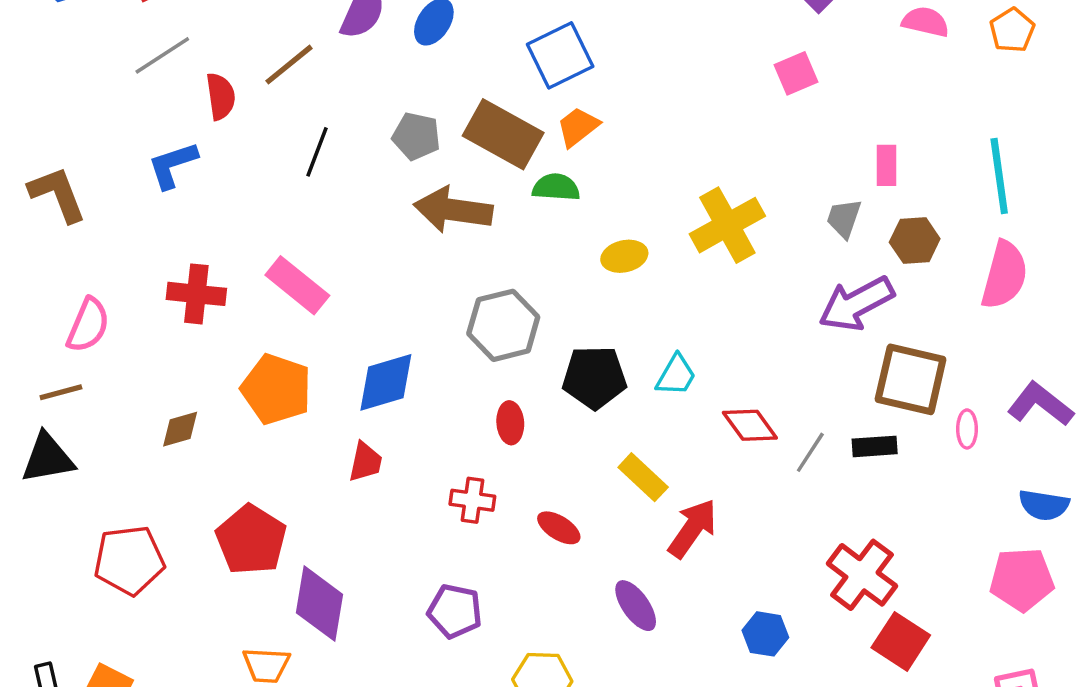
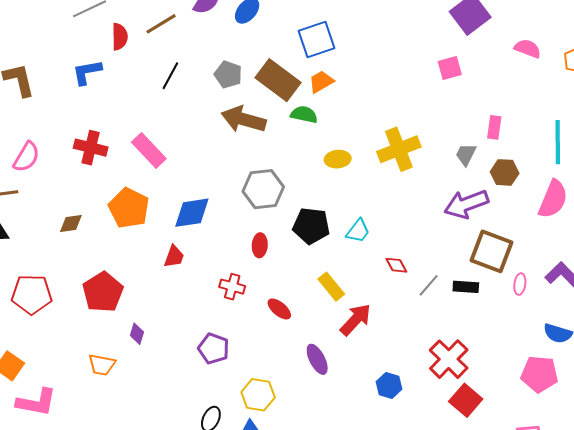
red diamond: (750, 425) -> (396, 265), size x0.7
purple diamond: (320, 604) -> (137, 334), size x0.5

